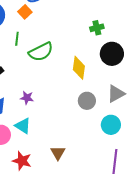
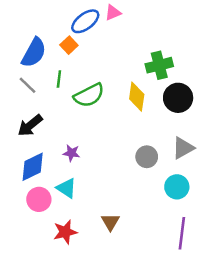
green cross: (97, 28) -> (159, 65), size x1.5
yellow diamond: (79, 68) -> (137, 97), moved
red star: (22, 161) -> (65, 232), turned -30

